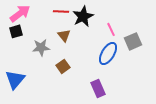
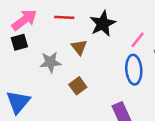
red line: (61, 11) -> (64, 17), moved
pink line: (111, 29) -> (138, 40), turned 64
blue ellipse: (108, 53) -> (134, 70), turned -35

